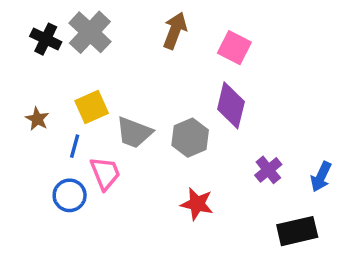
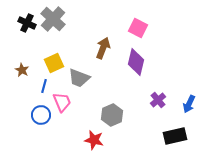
brown arrow: (175, 31) -> (103, 48), moved
gray hexagon: (190, 138) -> (112, 115), moved
red star: (197, 204) -> (94, 140), moved

